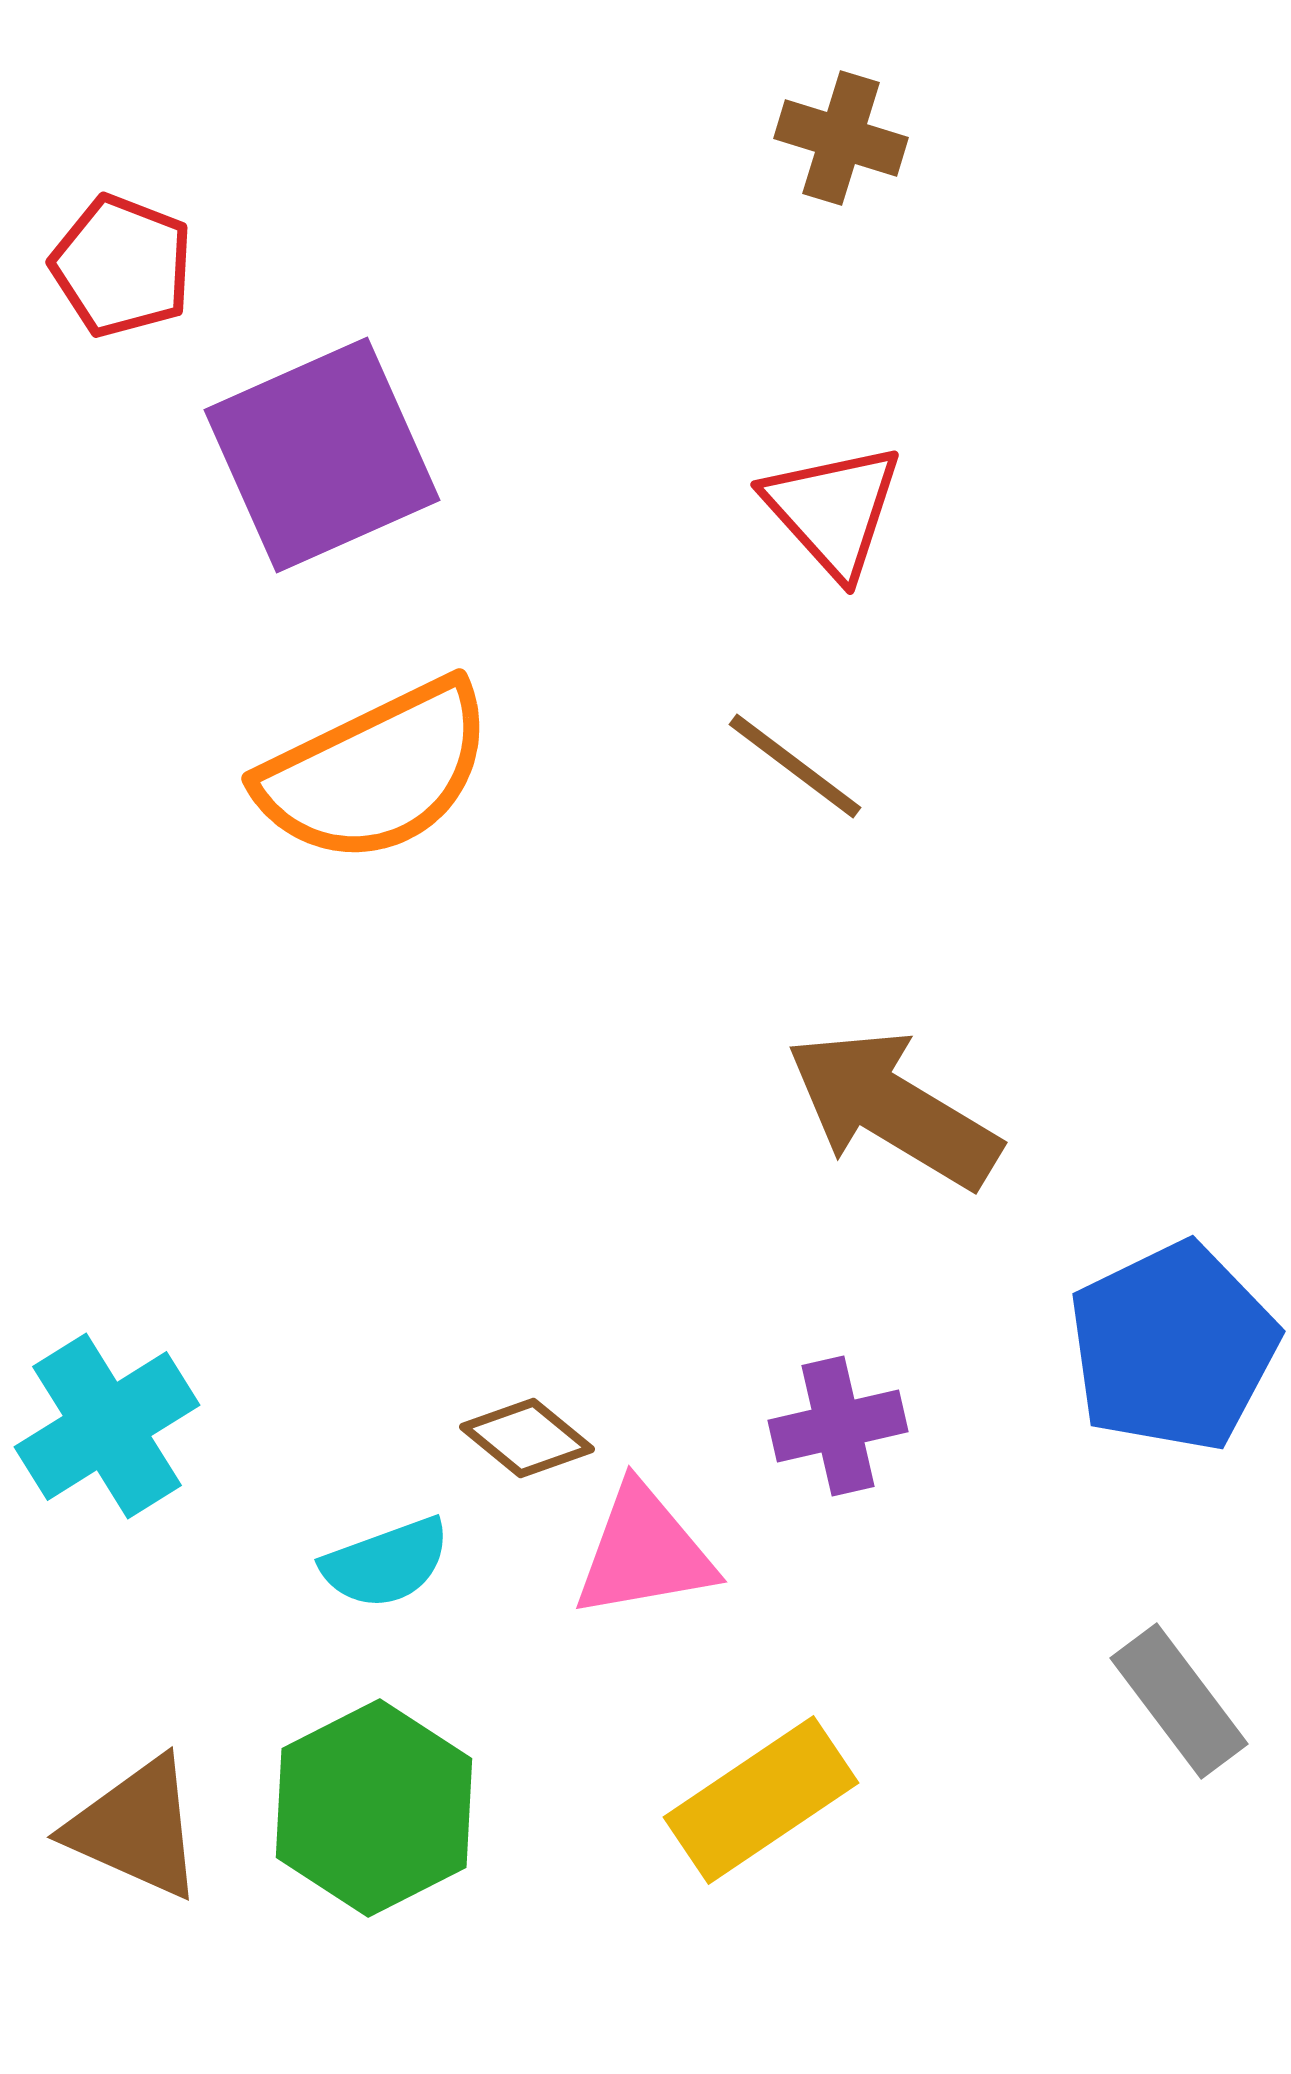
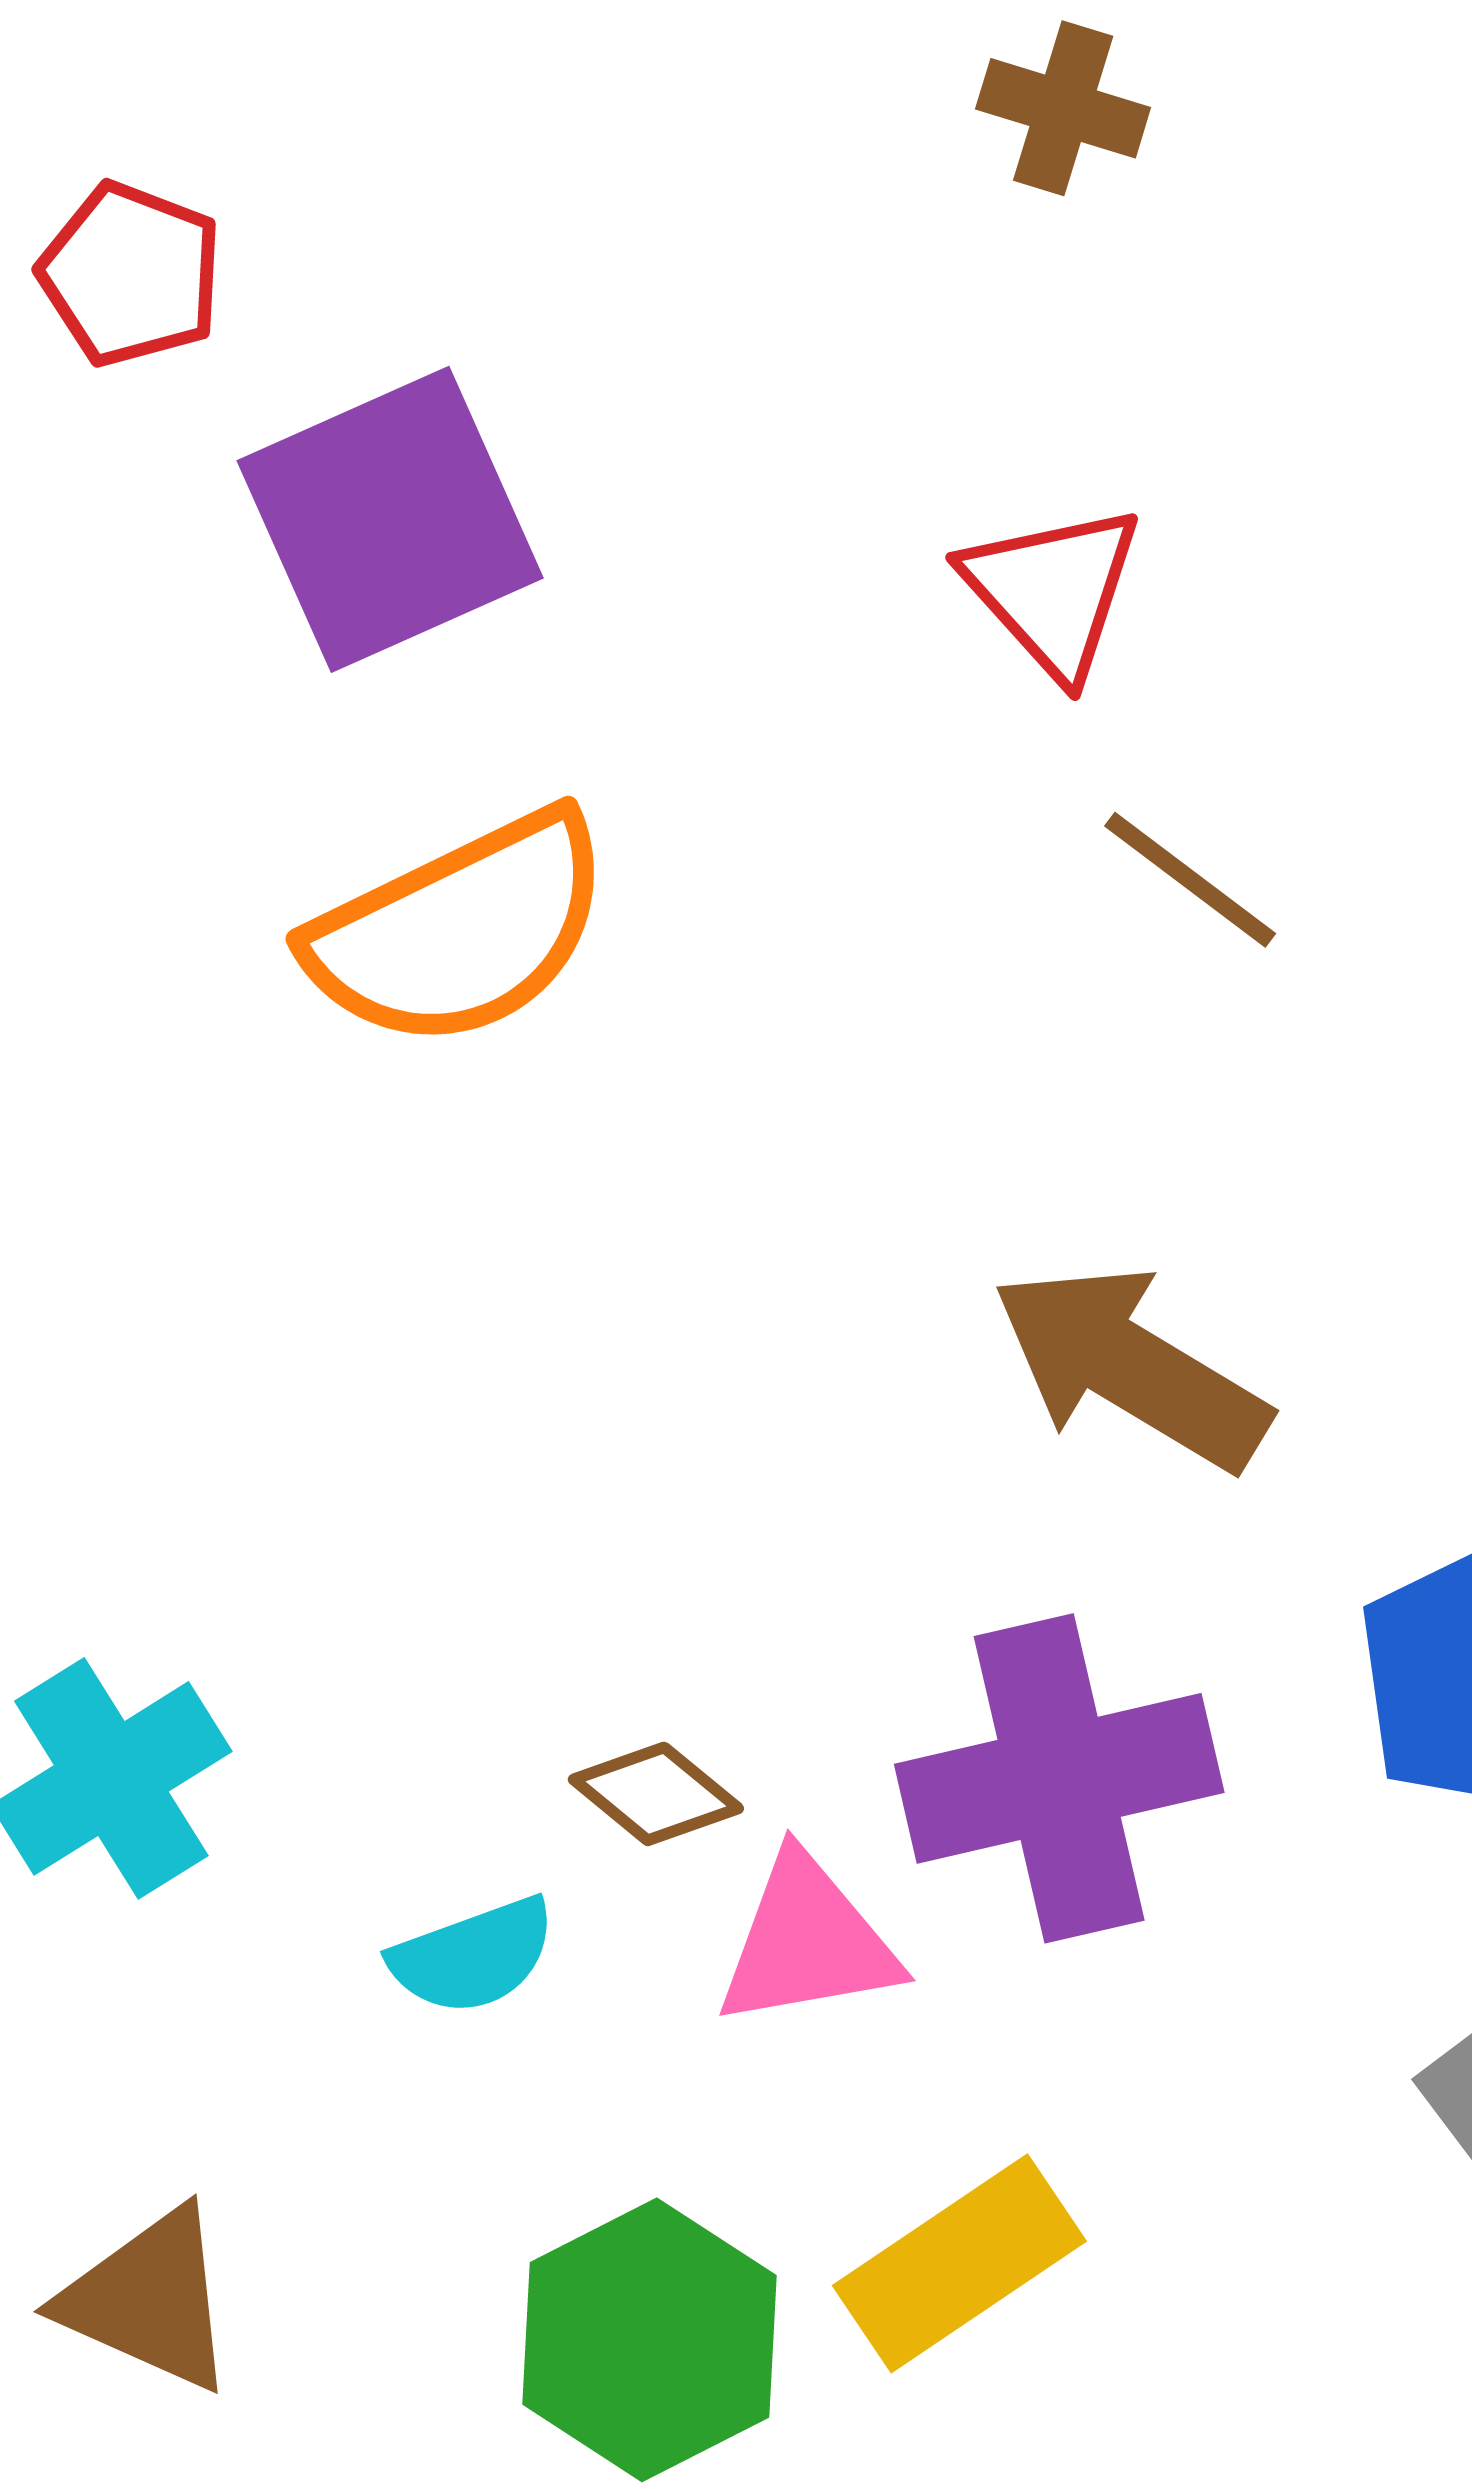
brown line: (795, 766) -> (1190, 880), moved
purple cross: (838, 1426) -> (1059, 1778), size x1.8
green hexagon: (374, 1808) -> (649, 2340), moved

